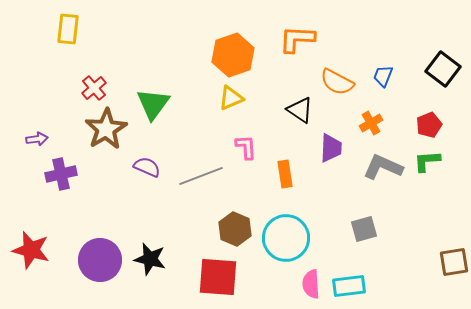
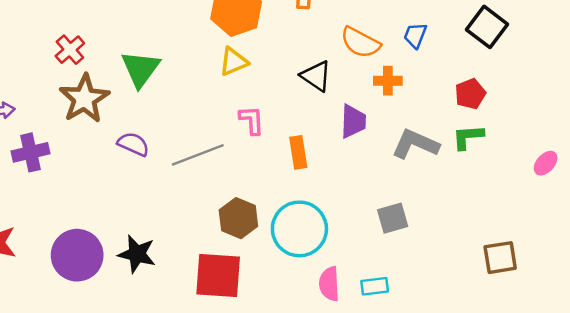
orange cross: (371, 123) -> (388, 81), moved, turned 30
cyan rectangle: (349, 286) -> (375, 286), size x0.7

